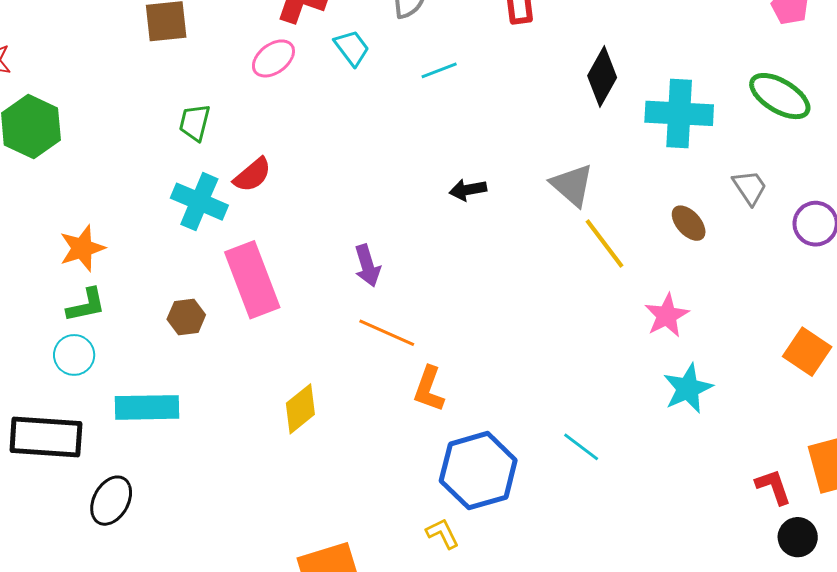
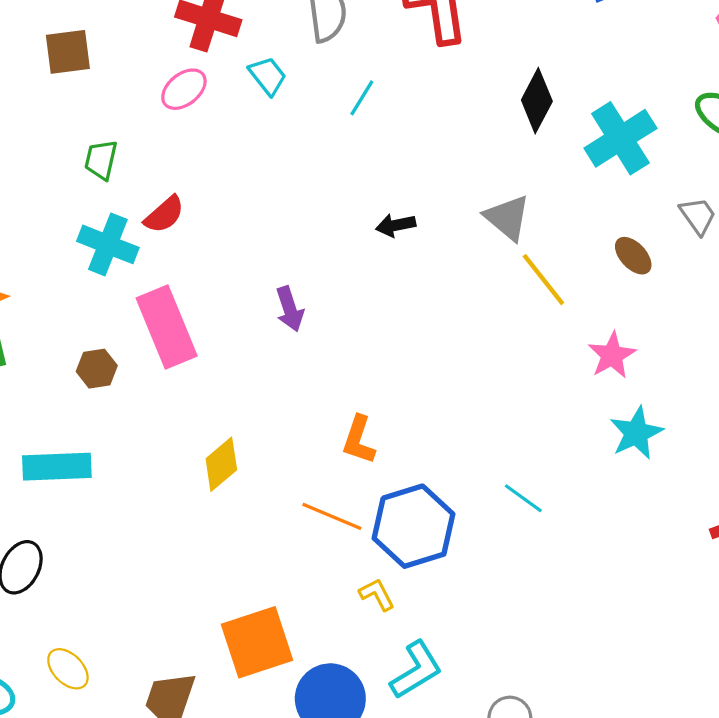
cyan line: (439, 70) -> (362, 98), turned -36
cyan cross: (679, 113) -> (620, 138), turned -34
orange line: (387, 333) -> (332, 516), moved

